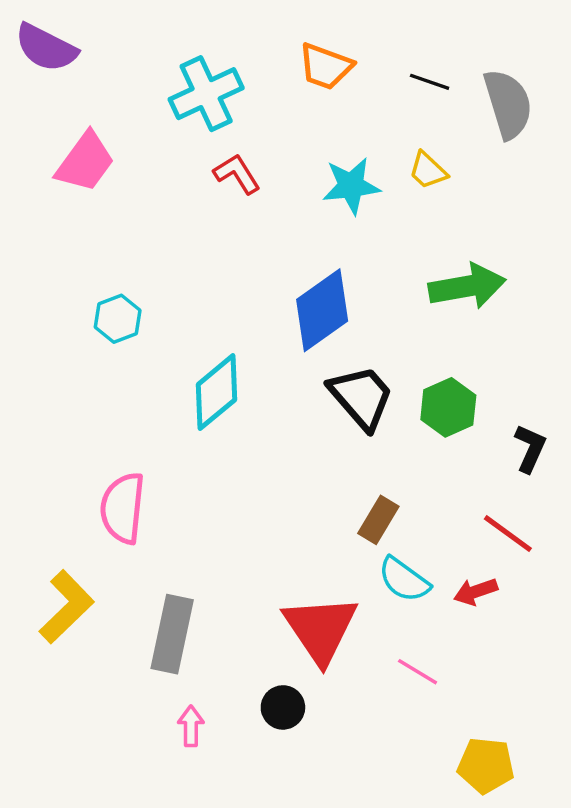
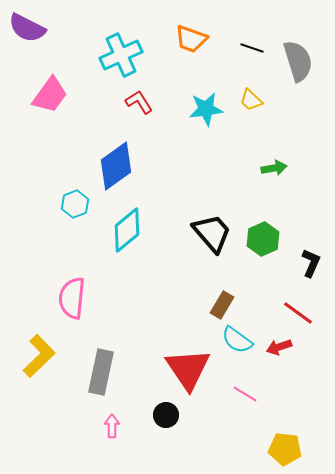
green arrow: (467, 286) -> (274, 168), size x0.6
blue diamond: (322, 310) -> (116, 166), moved
cyan hexagon: (118, 319) -> (75, 204), moved

